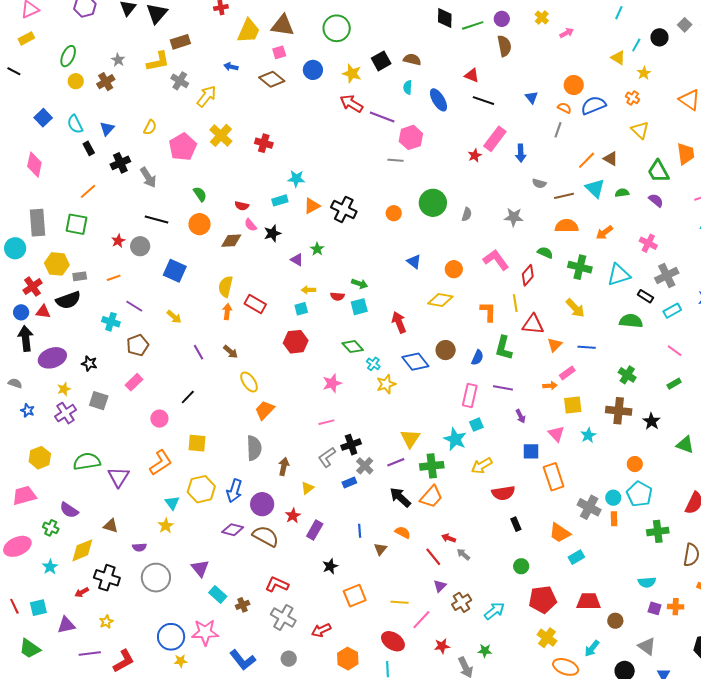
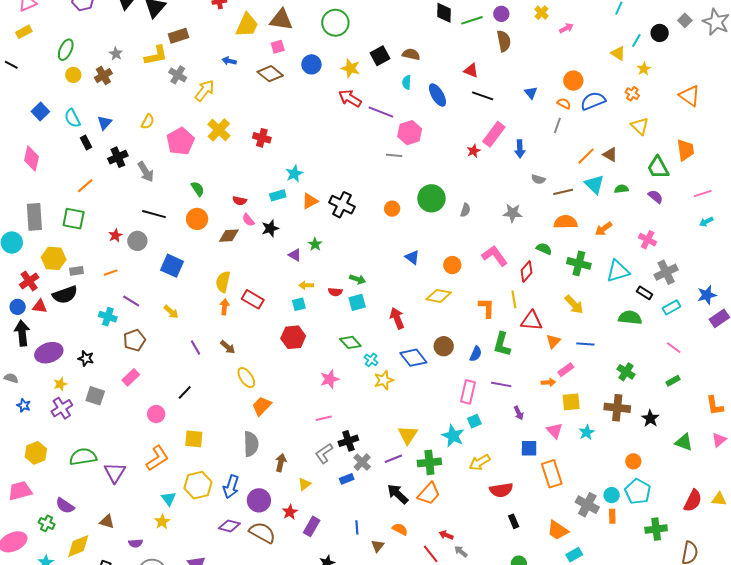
cyan star: (296, 179) -> (294, 174), turned -30

